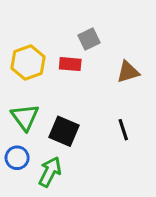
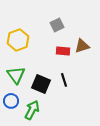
red rectangle: (70, 64) -> (63, 51), moved
black line: (123, 130) -> (64, 80), moved

